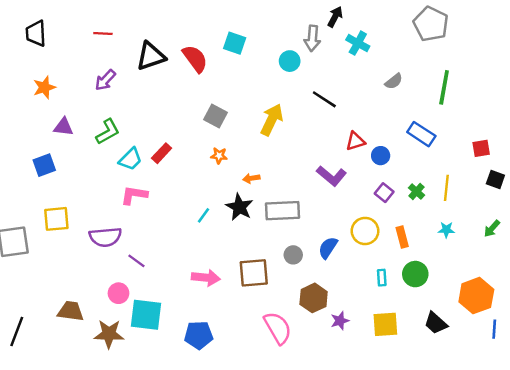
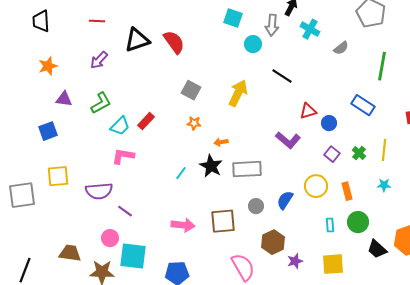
cyan square: (235, 43) -> (233, 18), moved
gray semicircle: (394, 81) -> (341, 48), moved
black trapezoid: (436, 323) -> (377, 249), moved

